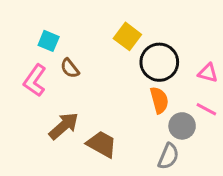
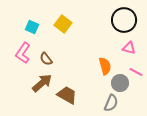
yellow square: (127, 36) -> (63, 24), moved
black circle: (159, 62) -> (124, 20), moved
brown semicircle: (70, 68) -> (46, 59), moved
pink triangle: (208, 73) -> (129, 48), moved

